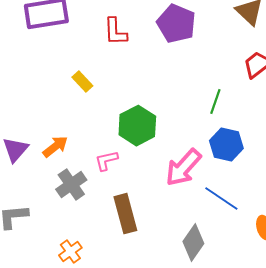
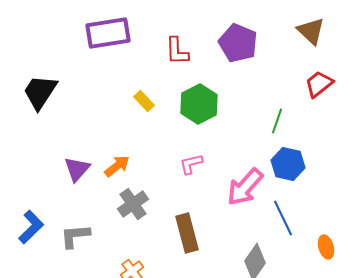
green hexagon: (137, 126) -> (199, 104), moved
pink L-shape: (106, 161) -> (191, 164), moved
blue line: (221, 199) -> (283, 218), turned 30

